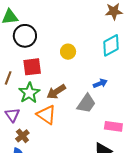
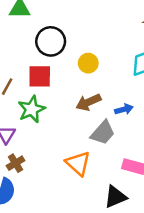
black circle: (25, 36) -> (51, 41), moved
brown arrow: (56, 92) -> (88, 102), moved
orange triangle: (46, 115) -> (78, 163), moved

